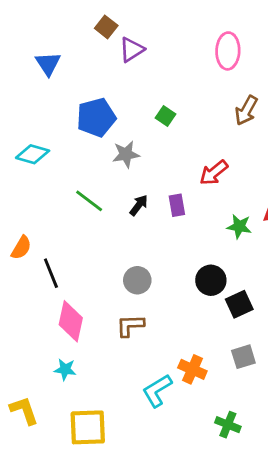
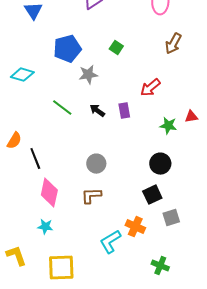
black arrow: (139, 205) -> (97, 111), turned -91
black circle: (211, 280) -> (160, 164), moved
black square: (239, 304) -> (152, 195), moved

